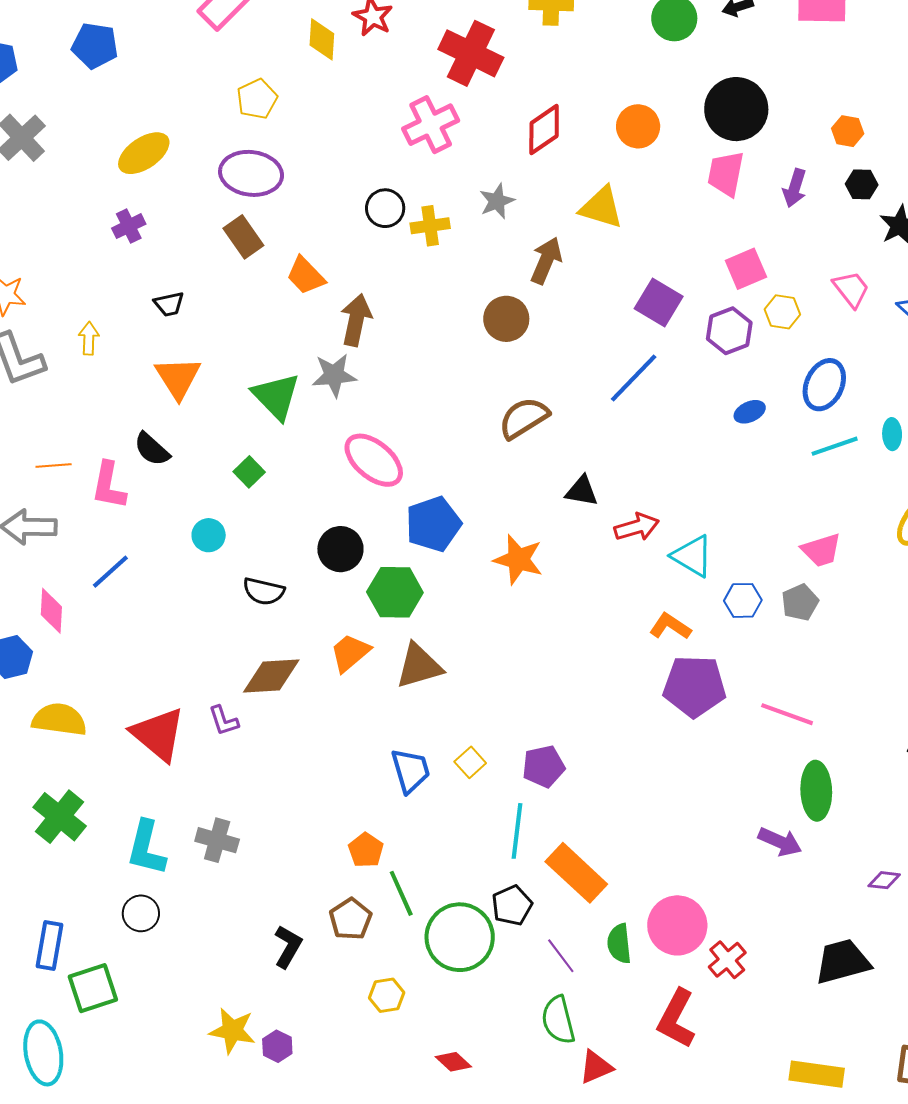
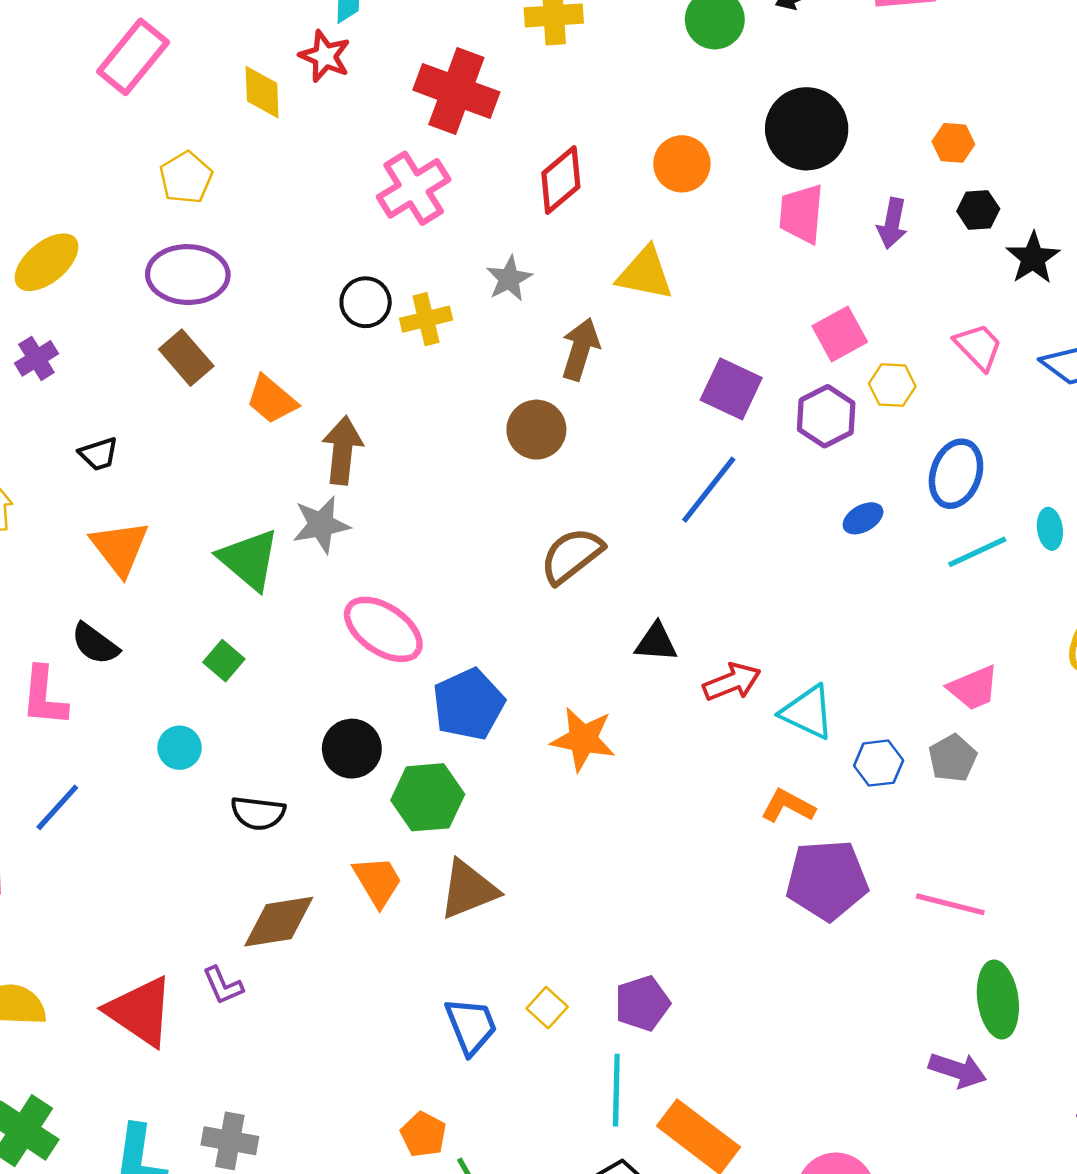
orange trapezoid: (350, 653) -> (378, 881), turned 105

